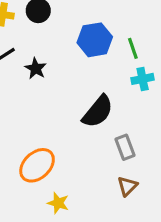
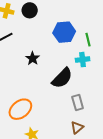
black star: (36, 69) -> (33, 58), moved
cyan cross: (143, 79) -> (83, 60), moved

